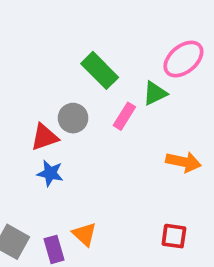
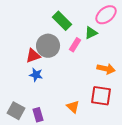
gray circle: (73, 118) -> (48, 46), size x1.5
orange triangle: (84, 234) -> (73, 107), moved
red square: (174, 236) -> (101, 96), moved, size x1.5

